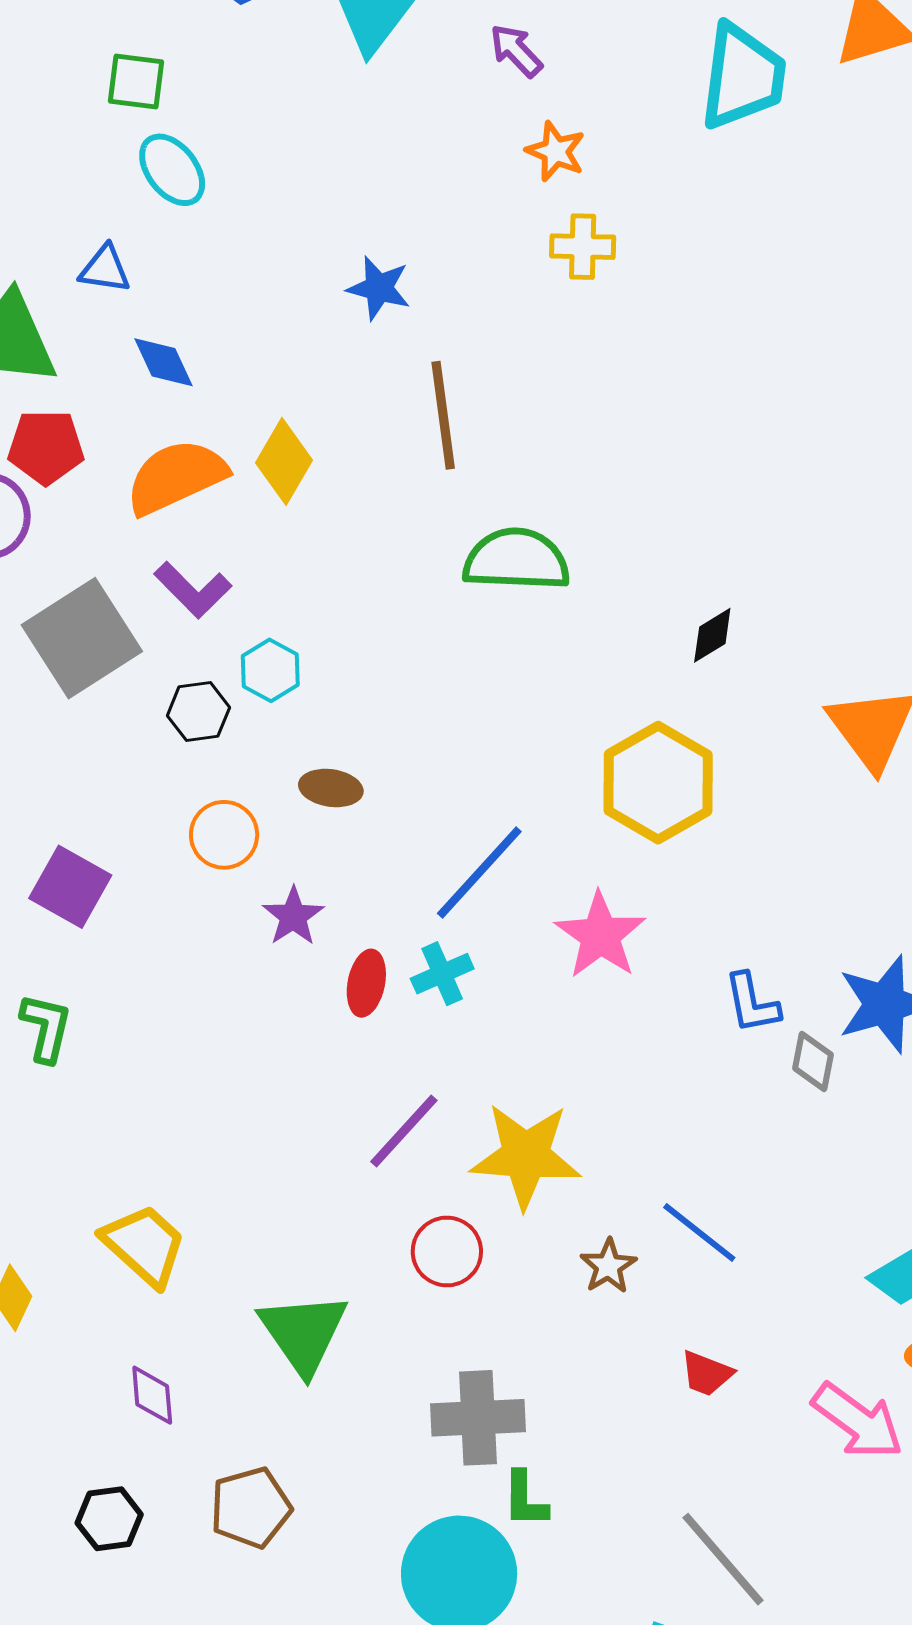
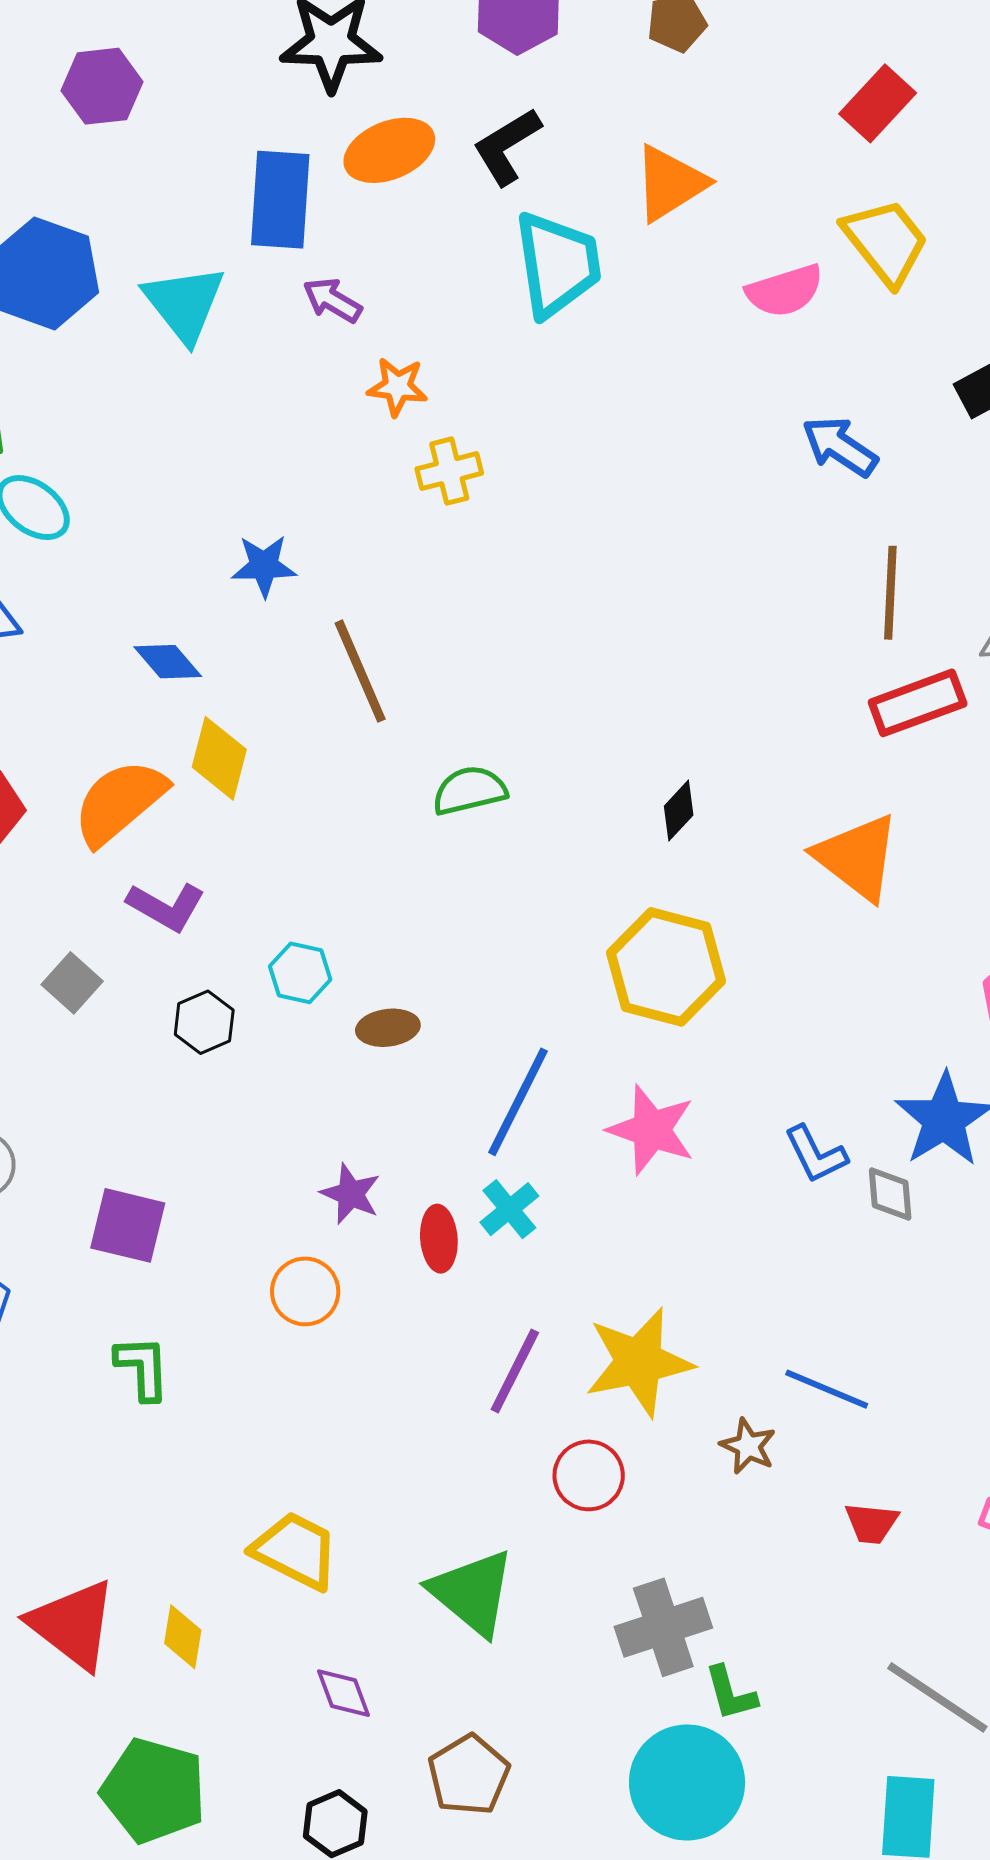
blue diamond: (164, 362) -> (168, 662), moved
green semicircle: (516, 560) -> (470, 790), size x0.7
gray square: (82, 638) -> (72, 983), size x0.5
cyan hexagon: (270, 670) -> (300, 973), moved
brown ellipse: (331, 788) -> (388, 1028), moved
orange circle: (224, 835) -> (305, 1291), moved

